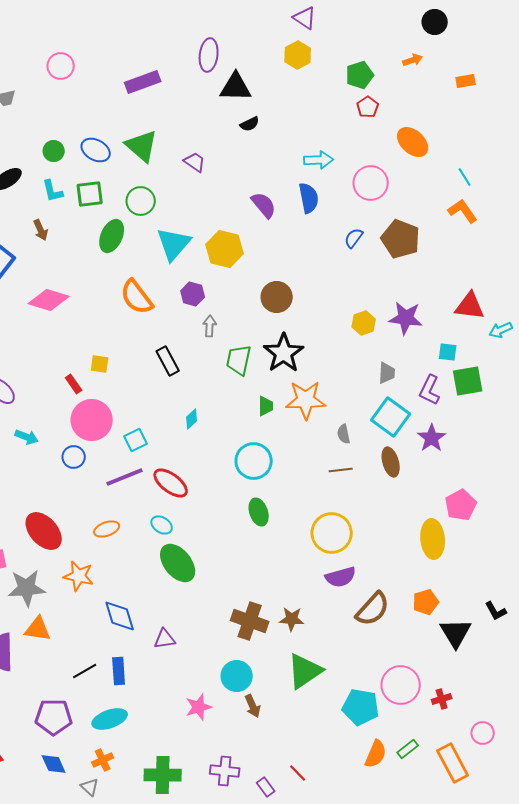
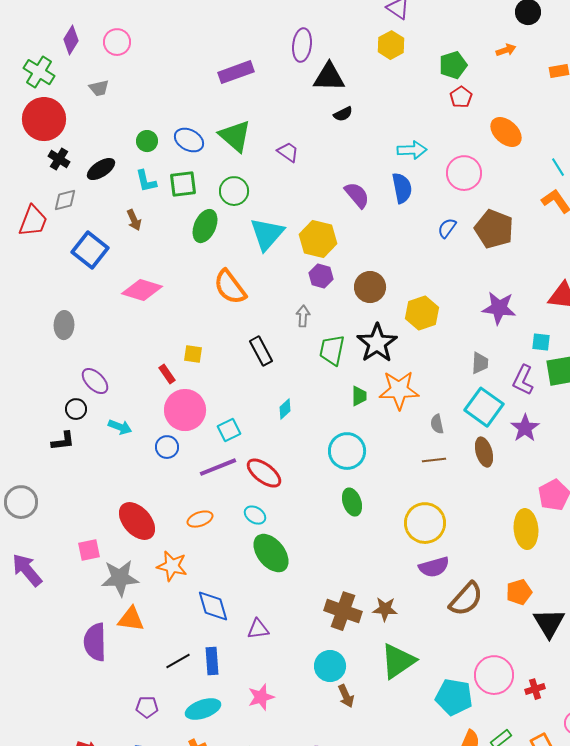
pink circle: (61, 66) -> (117, 42), moved
purple hexagon: (193, 294) -> (321, 276), moved
yellow hexagon: (364, 323) -> (422, 313), moved, size x1.4
pink star: (199, 707) -> (261, 697), moved
purple pentagon: (54, 717) -> (147, 707), size x0.6

